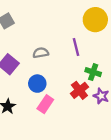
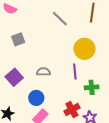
yellow circle: (95, 20) -> (84, 49), moved
green cross: (93, 72) -> (92, 87), moved, turned -32

